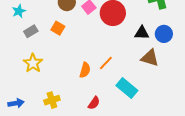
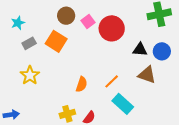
orange square: (58, 28) -> (56, 41), size x1.5
orange line: (106, 63) -> (112, 81), moved
yellow cross: (52, 100) -> (67, 114), moved

